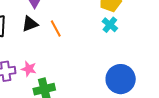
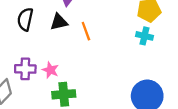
cyan cross: (110, 25) -> (145, 36), turned -35

